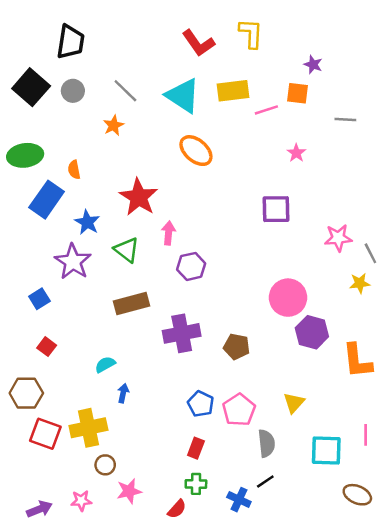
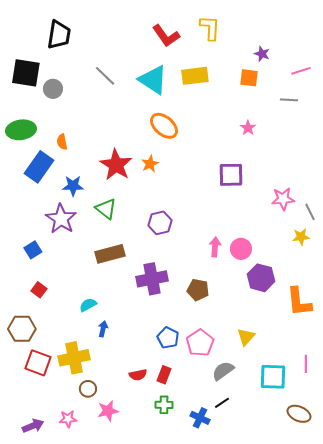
black square: (31, 87) -> (26, 73), turned -32
gray circle: (73, 91) -> (53, 89), moved
pink line: (266, 110) -> (301, 71), moved
orange star: (114, 125) -> (150, 164), moved
blue star: (87, 222) -> (73, 186), turned -30
pink arrow: (168, 233) -> (215, 247), moved
pink circle: (288, 298) -> (241, 249), size x0.7
gray semicircle: (266, 443) -> (223, 371), turned -120
red semicircle: (177, 509) -> (138, 375), moved, turned 36

